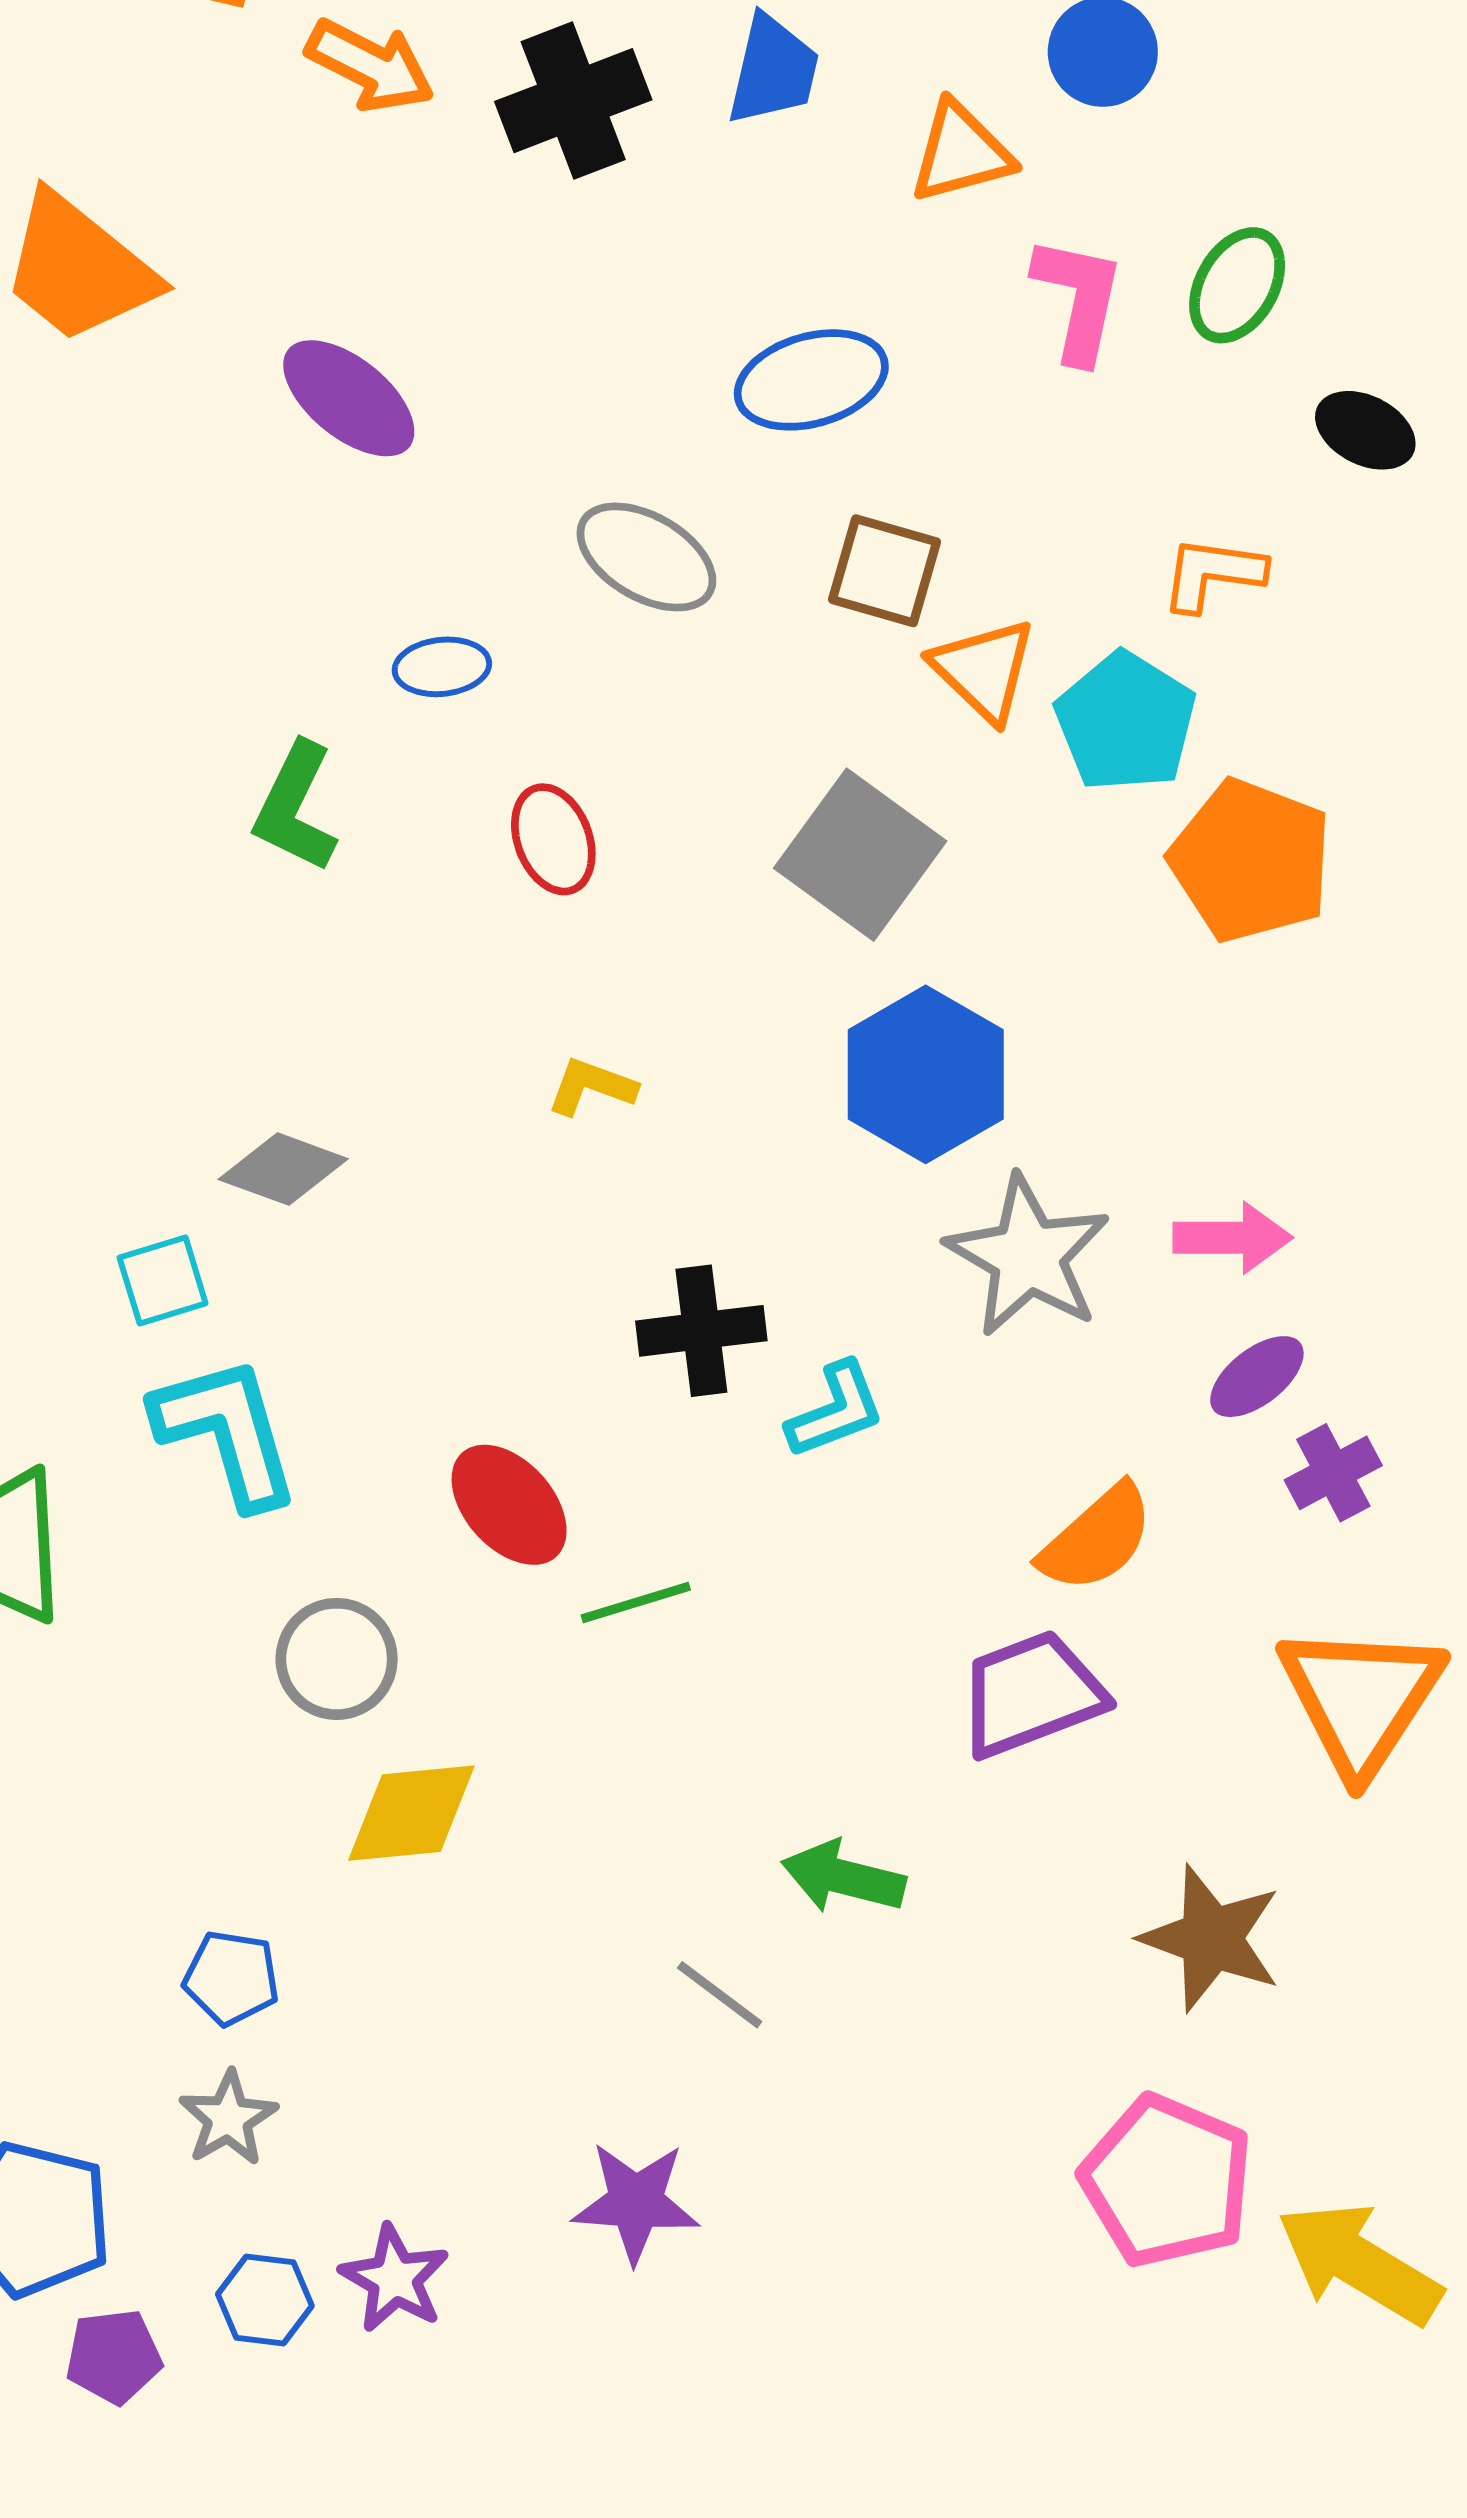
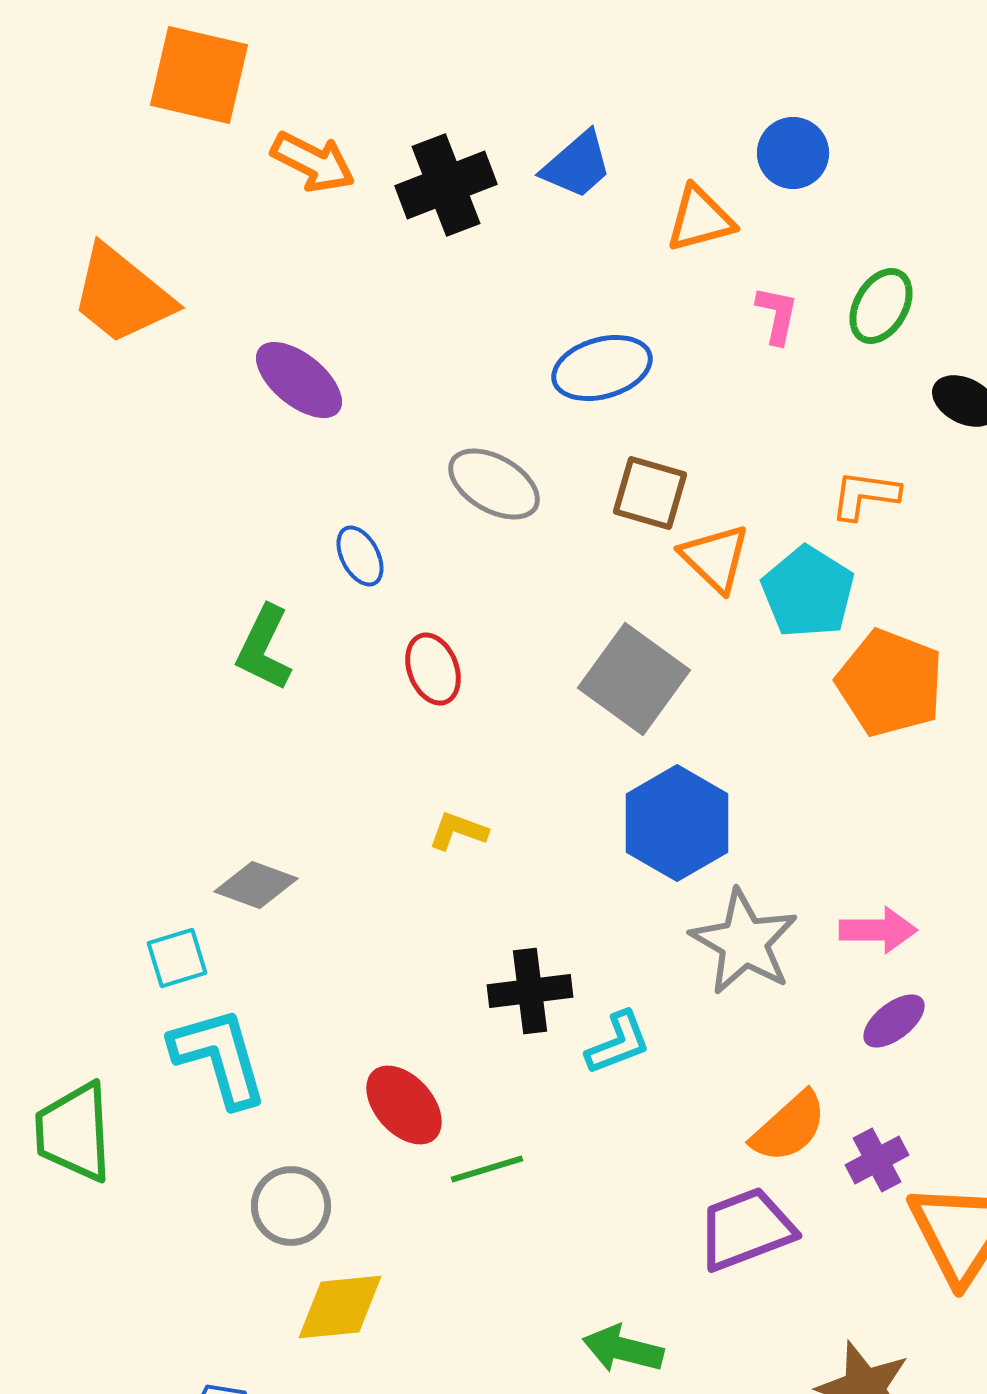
blue trapezoid: (773, 70) -> (577, 165), turned 36
pink L-shape: (1078, 299) -> (777, 315), size x0.7
blue ellipse: (442, 667) -> (360, 556), turned 68
purple cross: (1333, 1473) -> (877, 1160), moved

